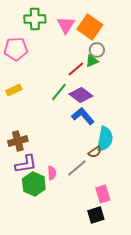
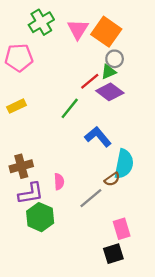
green cross: (35, 19) -> (41, 22), turned -30
purple diamond: (81, 95) -> (110, 92), moved
pink semicircle: (52, 173) -> (59, 182), moved

